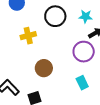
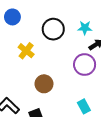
yellow cross: (28, 36) -> (26, 51), turned -35
cyan rectangle: (82, 83) -> (84, 106), moved

